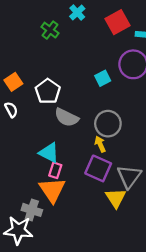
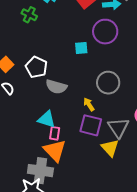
cyan square: (103, 78) -> (81, 48), turned 32
gray circle: (108, 124) -> (108, 83), moved
gray cross: (32, 210) -> (40, 171), size x1.4

